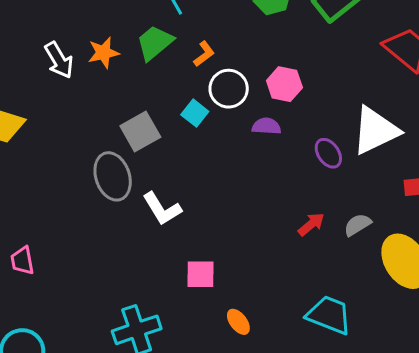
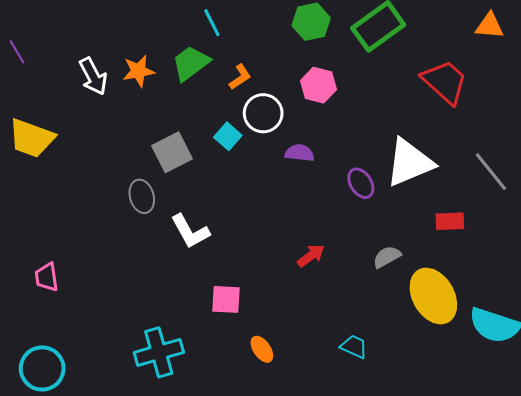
pink hexagon: (284, 84) -> (318, 85), moved
gray ellipse: (113, 176) -> (142, 196), size x0.7
red arrow: (311, 224) -> (311, 256), moved
cyan trapezoid: (329, 315) -> (354, 347), size x0.6

